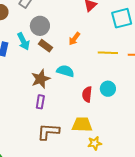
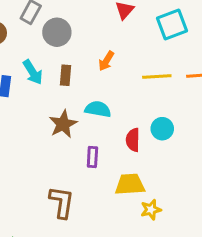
gray circle: (40, 26) -> (57, 32), moved
brown rectangle: (46, 46) -> (65, 75), turned 64
purple rectangle: (40, 102) -> (92, 157), moved
brown L-shape: (48, 132) -> (62, 202), moved, turned 100

